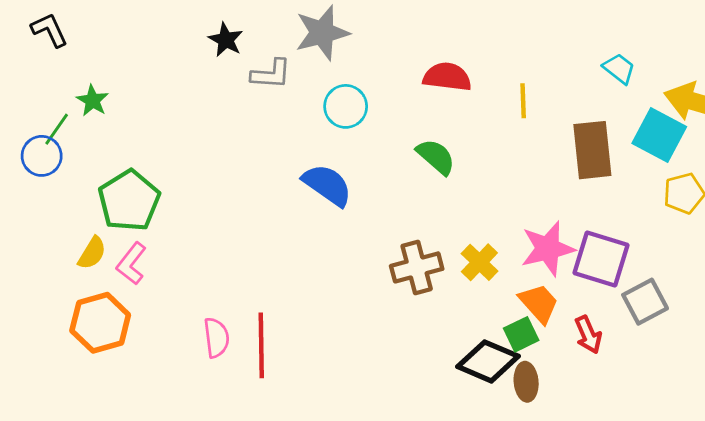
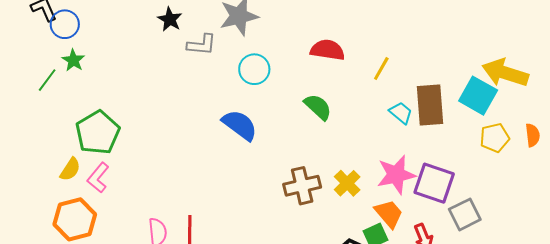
cyan trapezoid: (619, 69) -> (401, 113), moved
yellow line: (523, 101) -> (381, 69), turned 30
blue circle: (42, 156) -> (65, 24), moved

